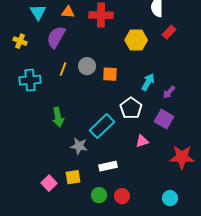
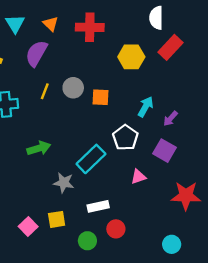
orange triangle: (68, 12) -> (51, 24), turned 40
red rectangle: (169, 32) -> (170, 47), size x1.5
green arrow: (58, 117) -> (39, 148), turned -96
red circle: (122, 196) -> (116, 229), moved

